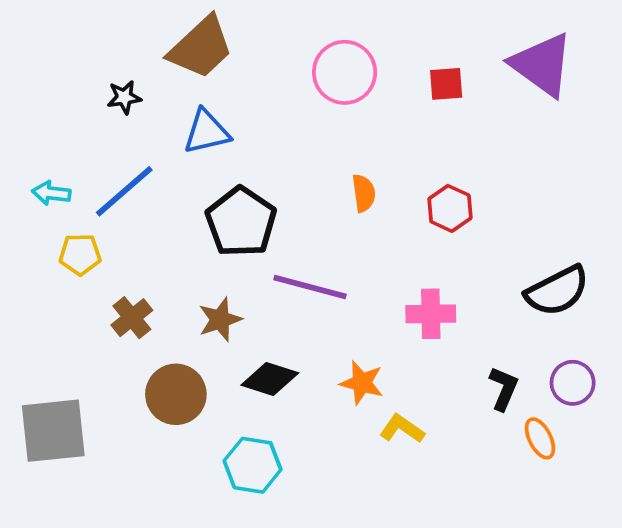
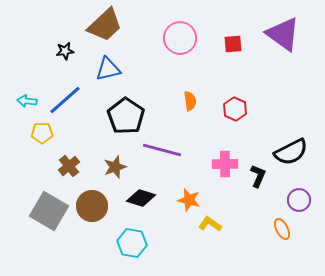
black L-shape: (504, 389) -> (258, 176), moved
gray square: (53, 431) -> (49, 211), moved, turned 36

